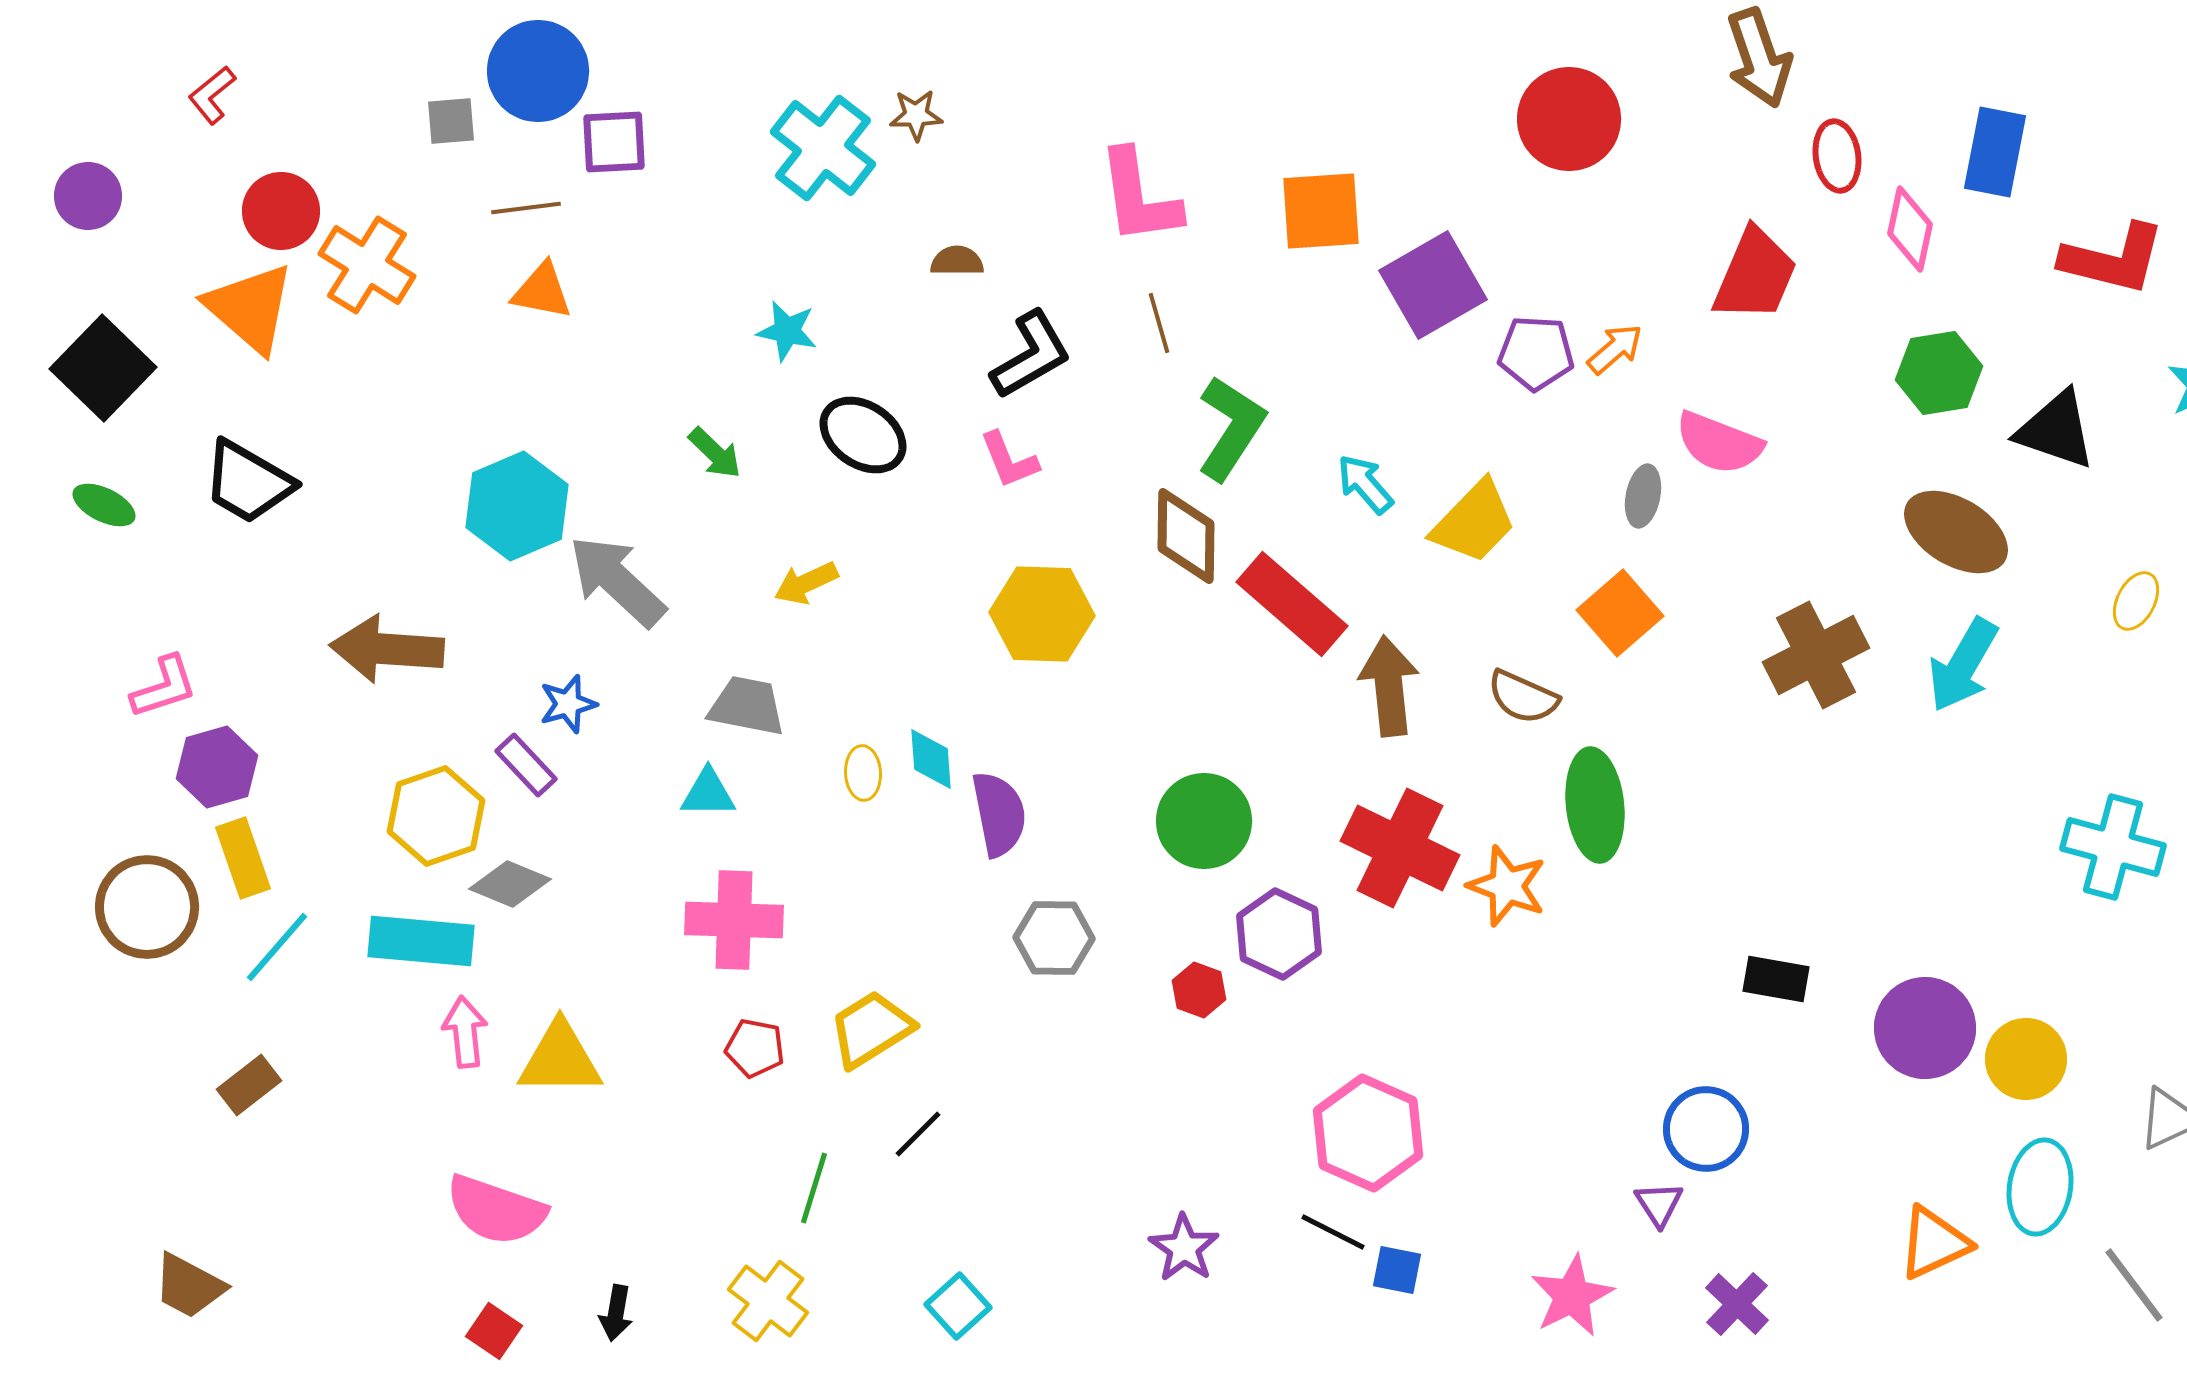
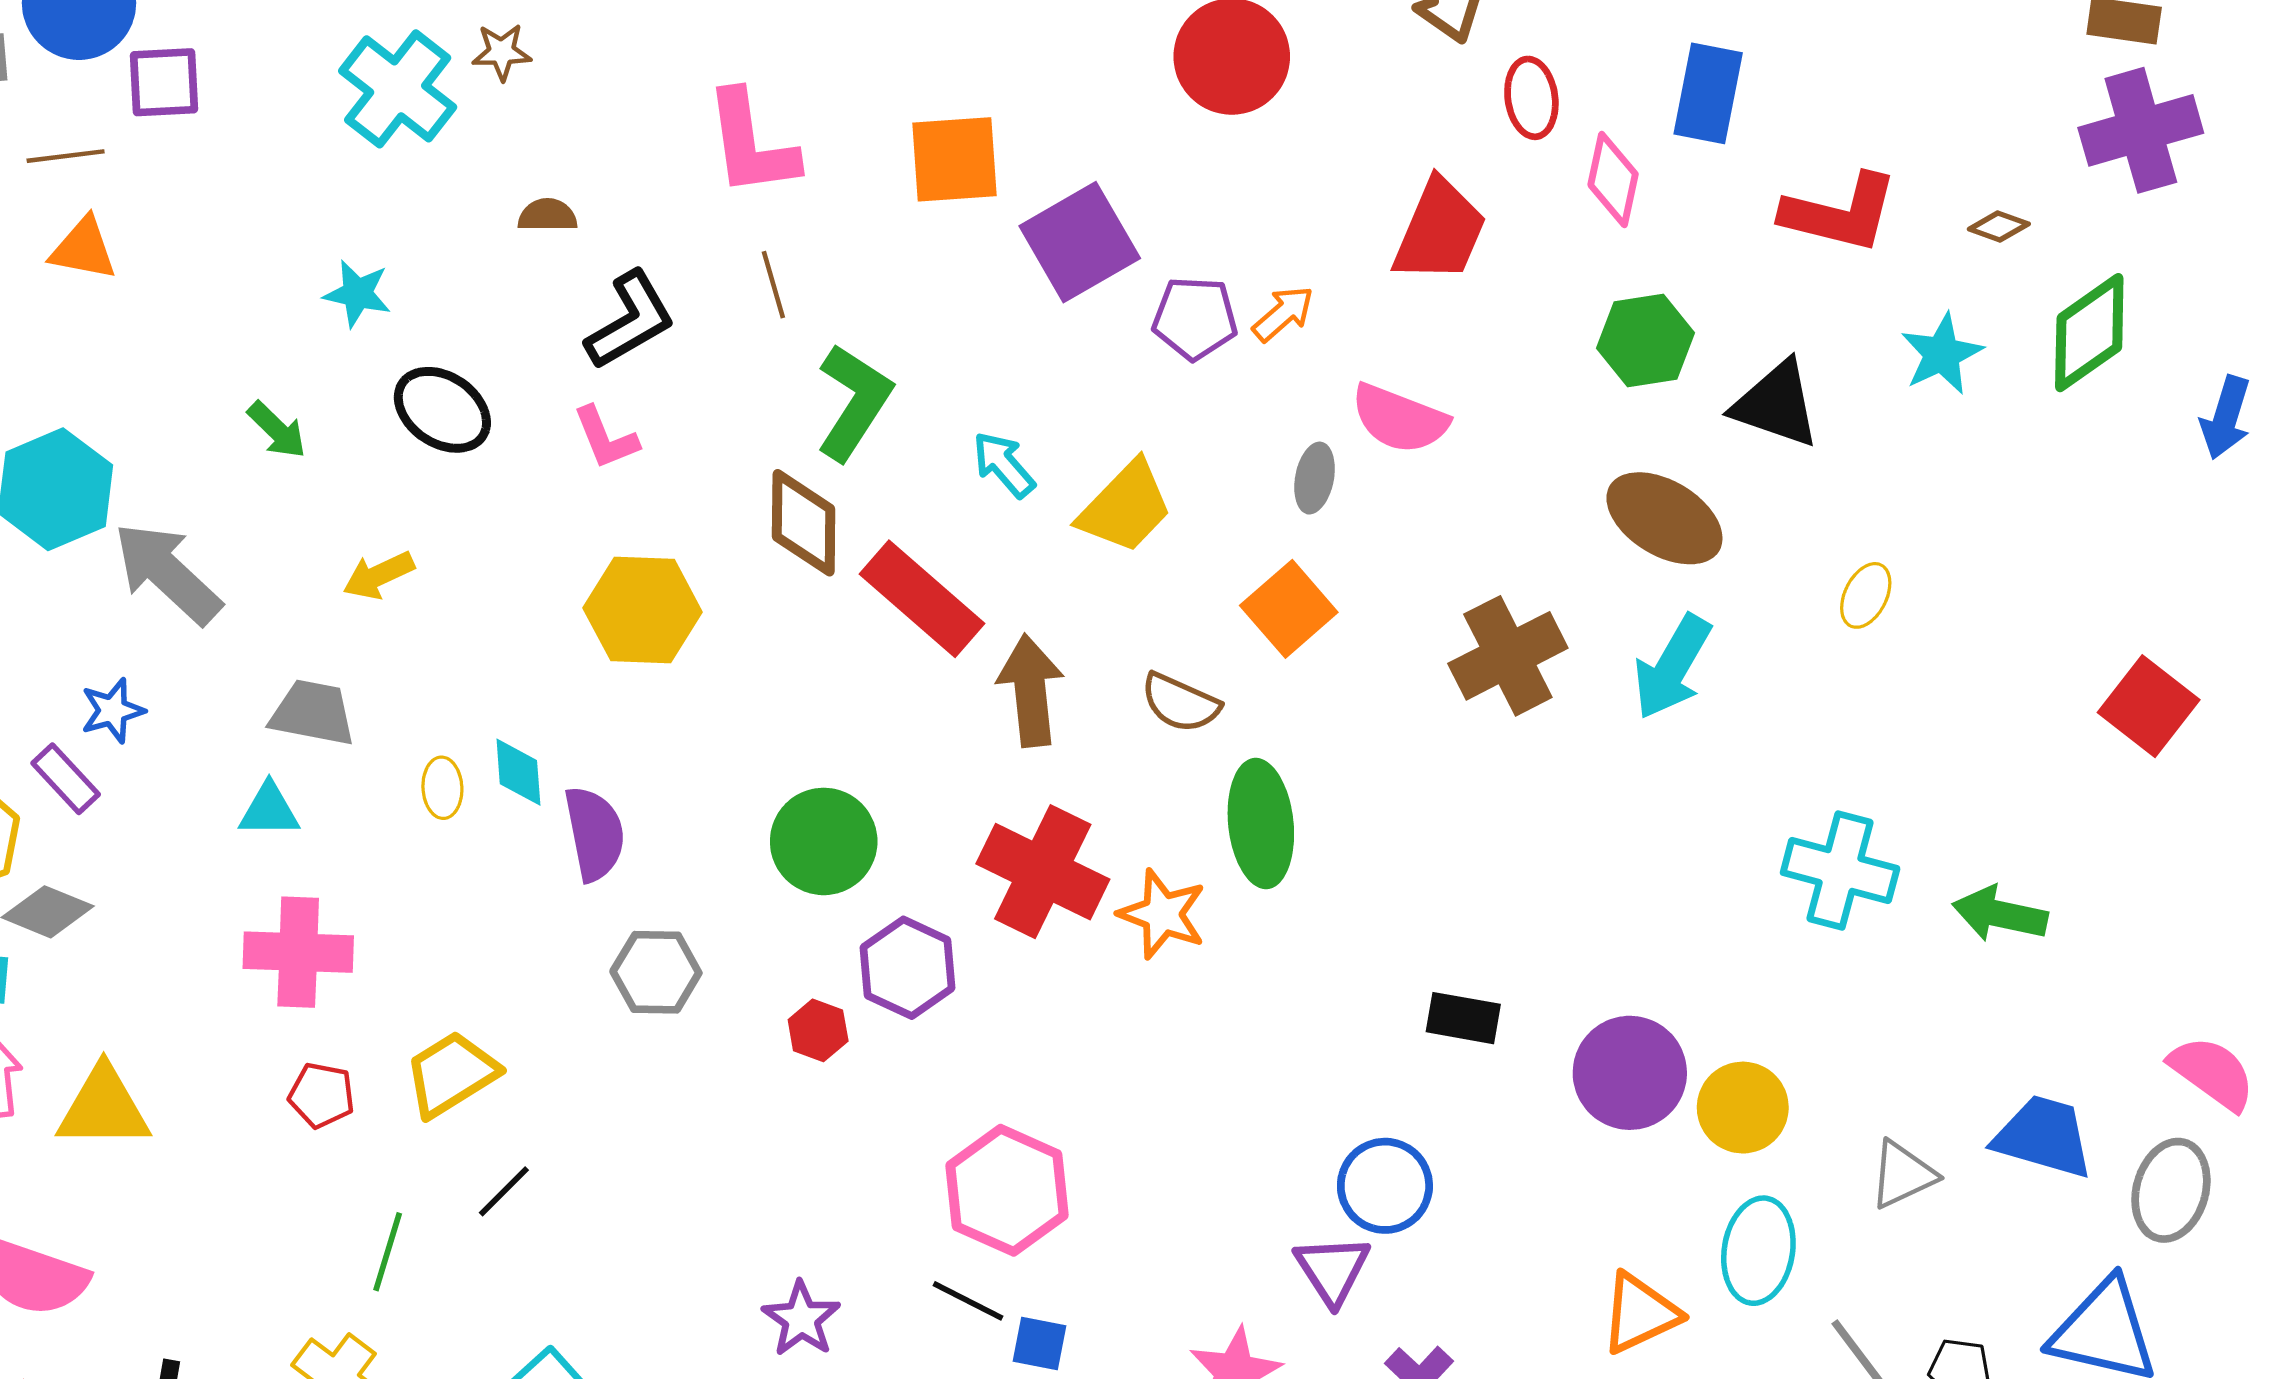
purple triangle: (1659, 1204) -> (1332, 1270), size x1.4

